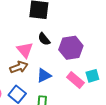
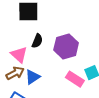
black semicircle: (44, 39) -> (37, 41), turned -112
blue triangle: (44, 76) -> (32, 77), moved

